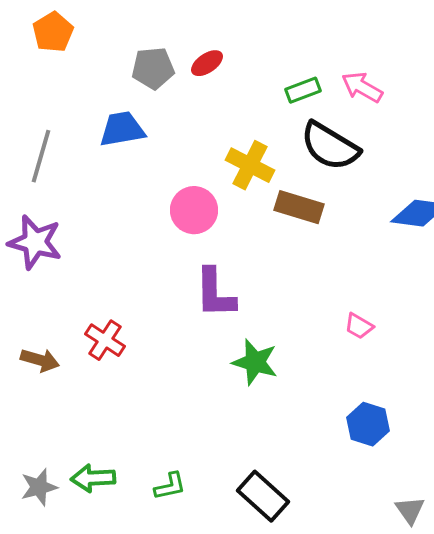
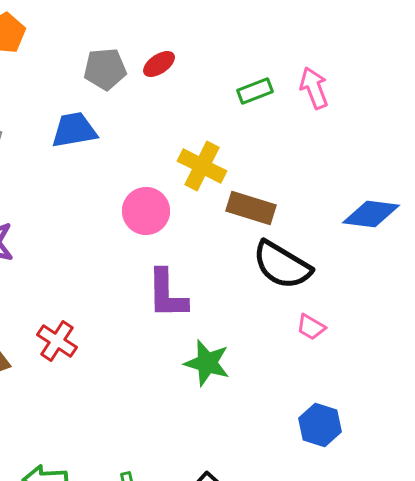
pink arrow: (362, 87) -> (314, 88), turned 39
black semicircle: (330, 146) -> (282, 265), moved

